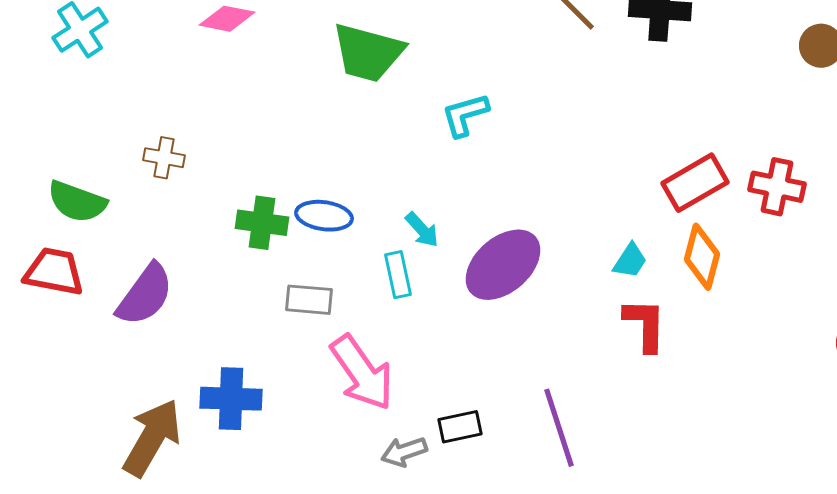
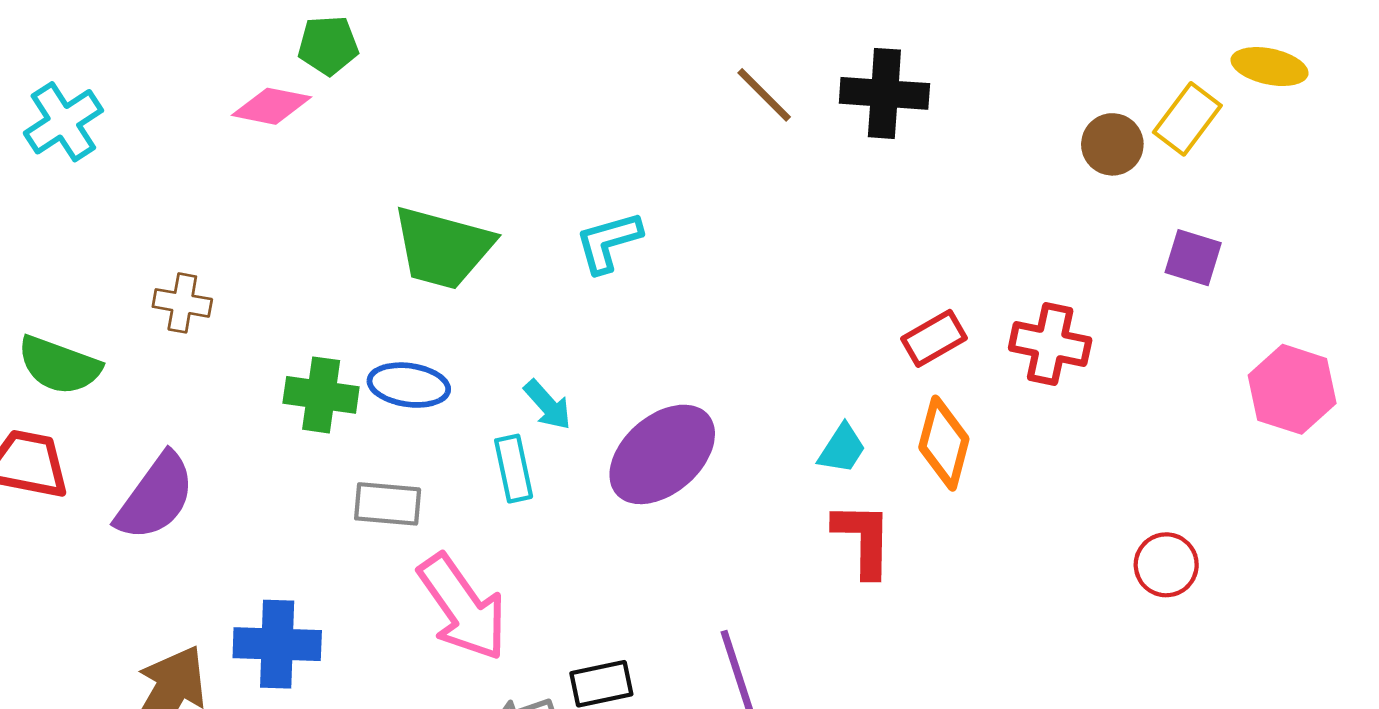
green trapezoid: (368, 53) -> (443, 248), moved
red rectangle: (695, 183) -> (934, 338), size x0.7

